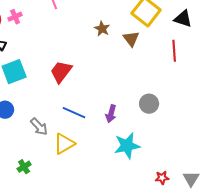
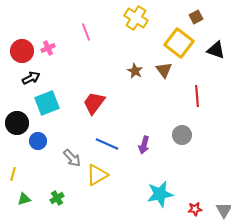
brown star: (102, 29) -> (135, 71), moved
red line: (174, 51) -> (197, 96), moved
cyan star: (127, 146) -> (160, 194), moved

